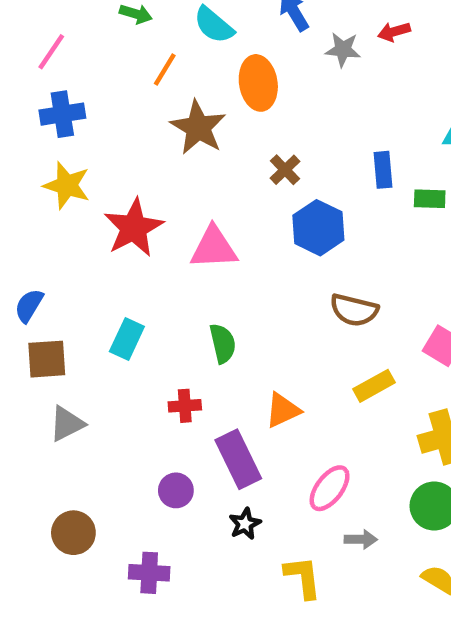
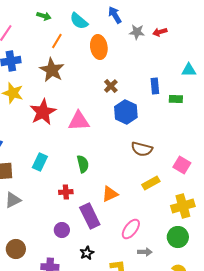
red arrow: (394, 32) -> (160, 32), moved
brown star: (198, 127) -> (52, 70), moved
black star: (245, 524) -> (87, 253), moved

